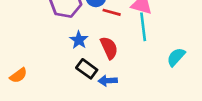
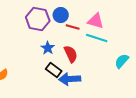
cyan line: (143, 27) -> (97, 38), turned -65
blue arrow: (108, 81) -> (70, 79), size x1.5

